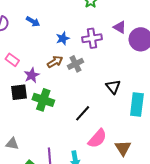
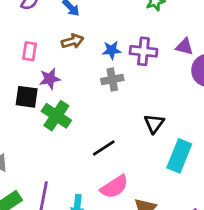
purple triangle: (120, 27) -> (184, 47), turned -32
blue star: (63, 38) -> (112, 50), moved
pink rectangle: (12, 60) -> (29, 51), turned 48
brown arrow: (55, 62) -> (72, 41), moved

